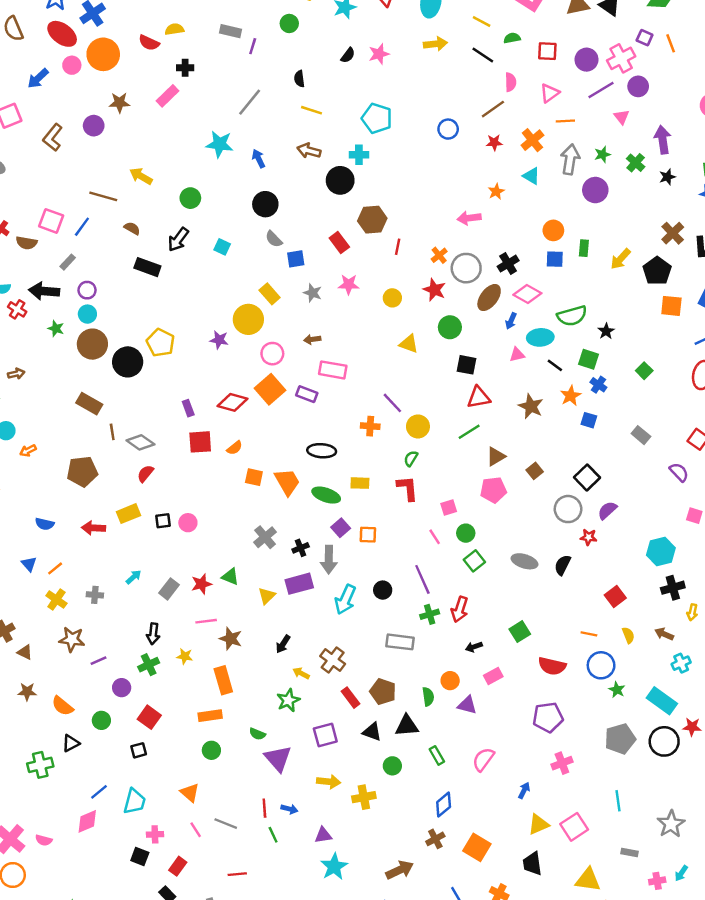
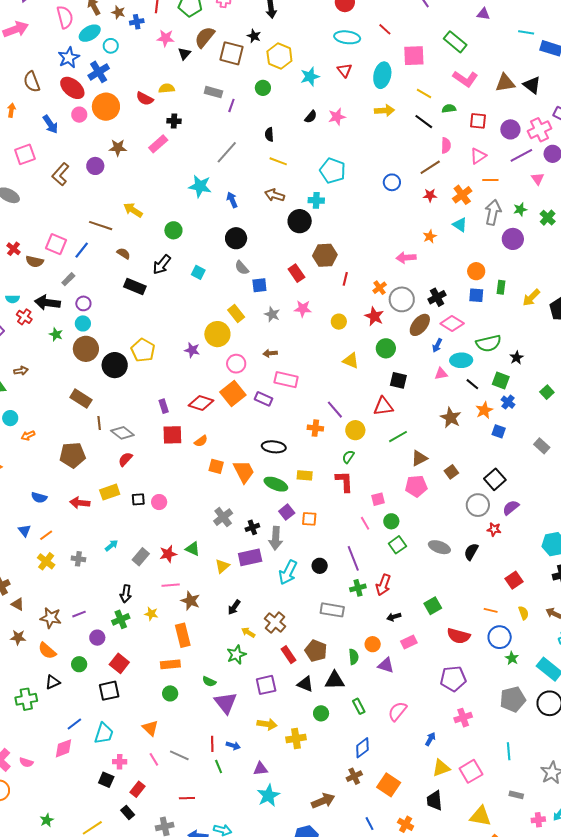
blue arrow: (38, 78) -> (50, 124), turned -84
red triangle: (479, 397) -> (383, 406), moved
brown star: (72, 639) -> (51, 618), moved
black square: (139, 750) -> (109, 691), size x1.5

